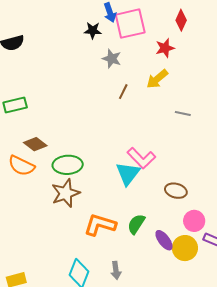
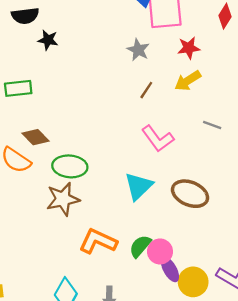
black star: (93, 30) -> (48, 40), moved
red star: (165, 48) -> (189, 48), moved
pink L-shape: (141, 158) -> (158, 139), moved
brown ellipse: (176, 191) -> (190, 194), moved, size x1.4
pink circle: (194, 221) -> (160, 251), moved

